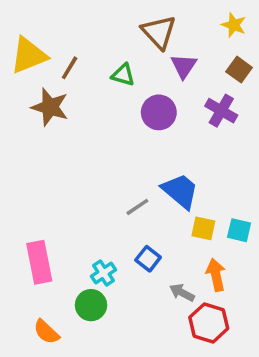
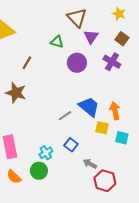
brown line: (70, 68) -> (27, 63), moved
brown star: (50, 107) -> (16, 93), moved
cyan square: (239, 230) -> (122, 138), moved
orange arrow: (216, 275) -> (115, 111), moved
orange semicircle: (46, 332) -> (14, 177), moved

